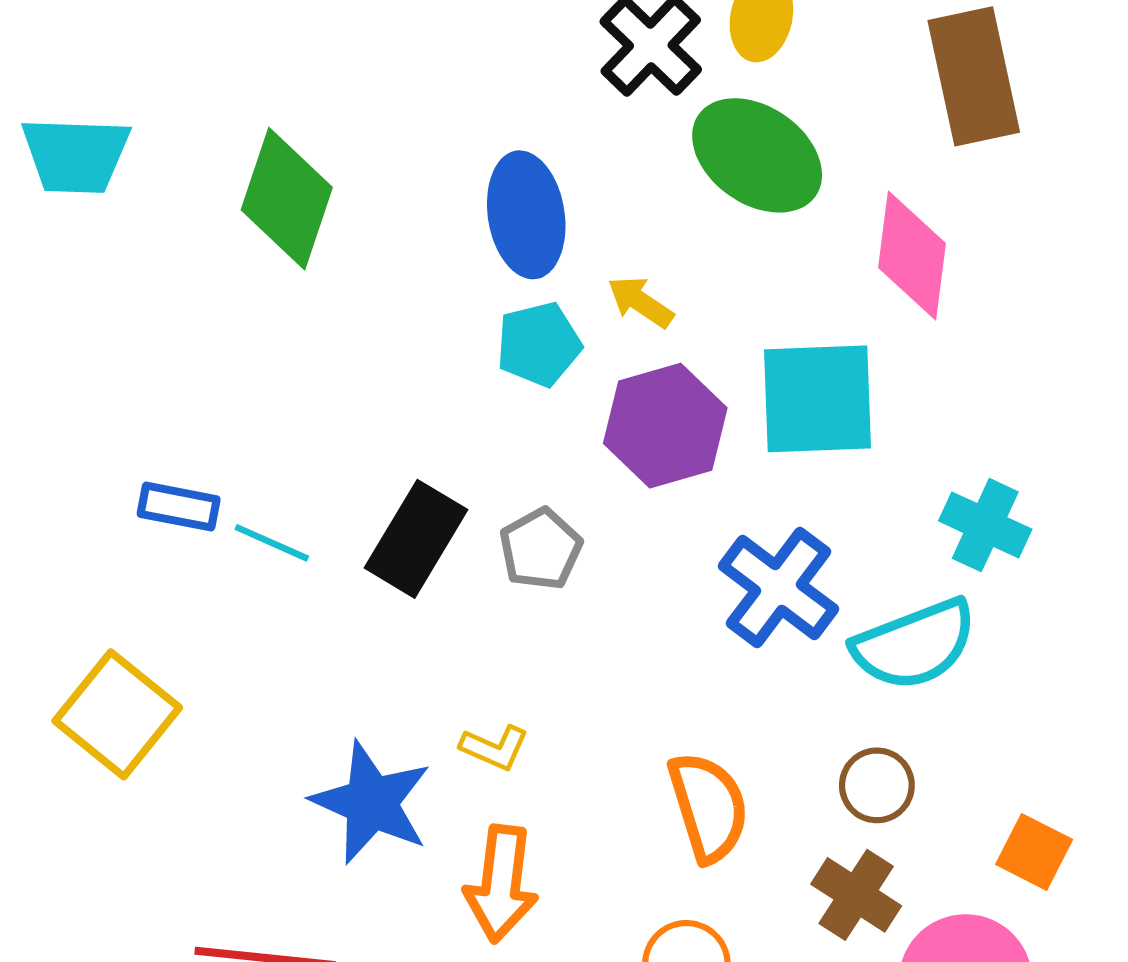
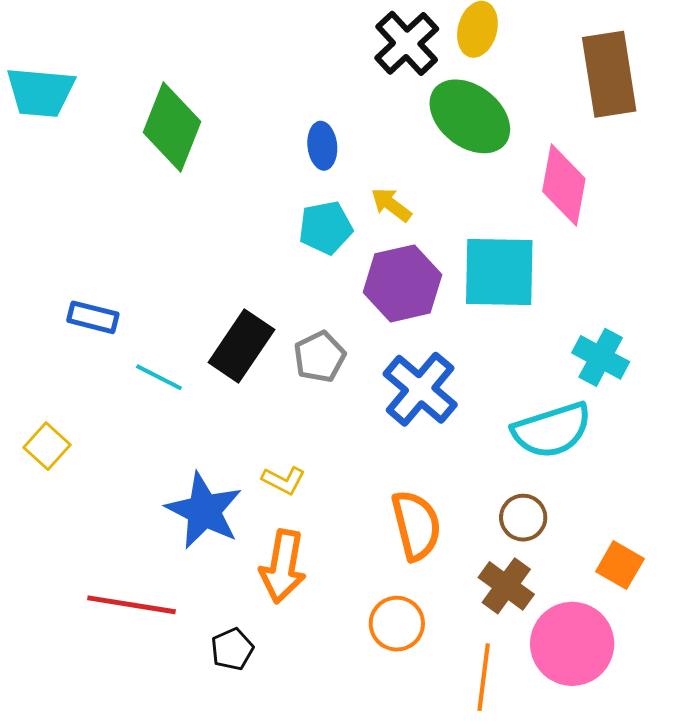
blue ellipse: (526, 215) -> (322, 146), size x0.6
cyan line: (272, 543) -> (159, 377), moved
blue cross: (779, 588) -> (420, 389), moved
yellow square: (117, 714) -> (47, 446), size x0.6

